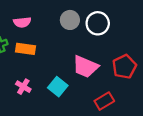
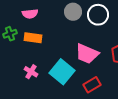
cyan square: (58, 87) -> (62, 72), size x1.4
red rectangle: (104, 101) -> (92, 85), moved

